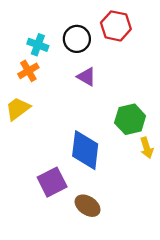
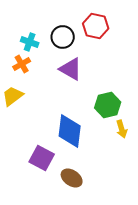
purple triangle: (86, 77) -> (71, 69), size x1.4
purple square: (52, 182) -> (42, 158), turned -35

